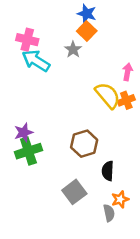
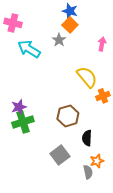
pink cross: (27, 40) -> (13, 23), moved
pink arrow: (128, 72) -> (102, 44), moved
orange cross: (126, 100) -> (103, 96), moved

